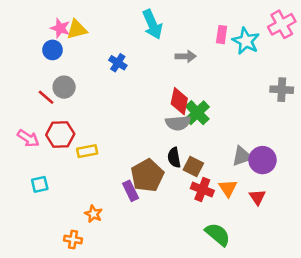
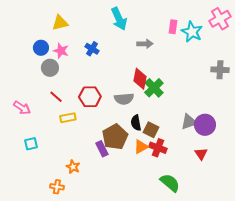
pink star: (60, 28) -> (61, 51), moved
blue circle: (53, 50) -> (41, 48), moved
red line: (46, 97) -> (56, 97), moved
gray semicircle: (178, 123) -> (124, 99), moved
red hexagon: (60, 134) -> (90, 97), moved
orange triangle: (228, 188) -> (141, 147), moved, turned 35

